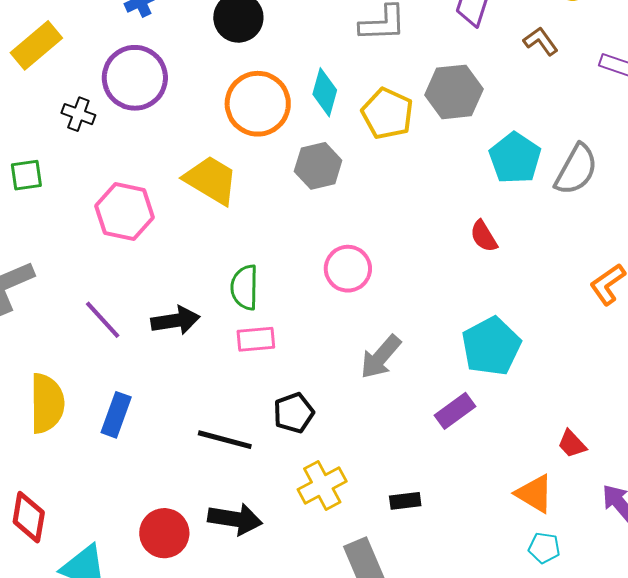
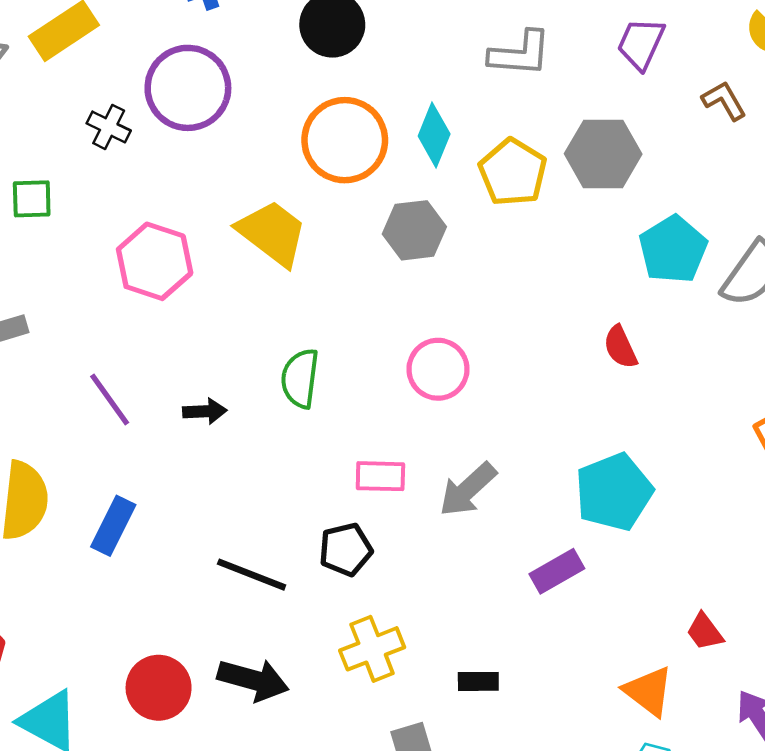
black arrow: (175, 320) -> (205, 411), size x0.7
pink rectangle: (256, 339) -> (380, 476), moved

